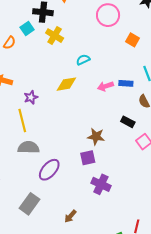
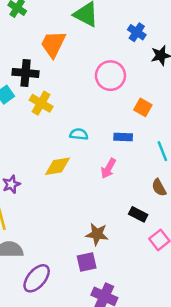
cyan semicircle: (83, 60) -> (79, 134), turned 32
blue rectangle: (126, 83) -> (123, 137), moved
pink arrow: (105, 86) -> (108, 168), turned -42

